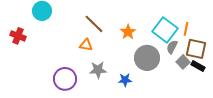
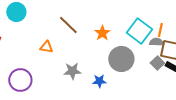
orange triangle: (86, 45) -> (46, 47), moved
gray semicircle: (172, 47) -> (156, 42), moved, turned 64
purple circle: (65, 79) -> (20, 80), moved

